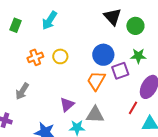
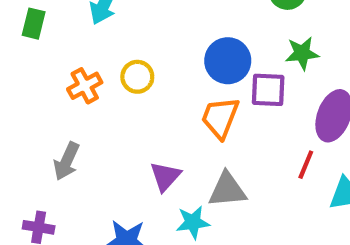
purple square: (120, 71) -> (268, 90), turned 30

